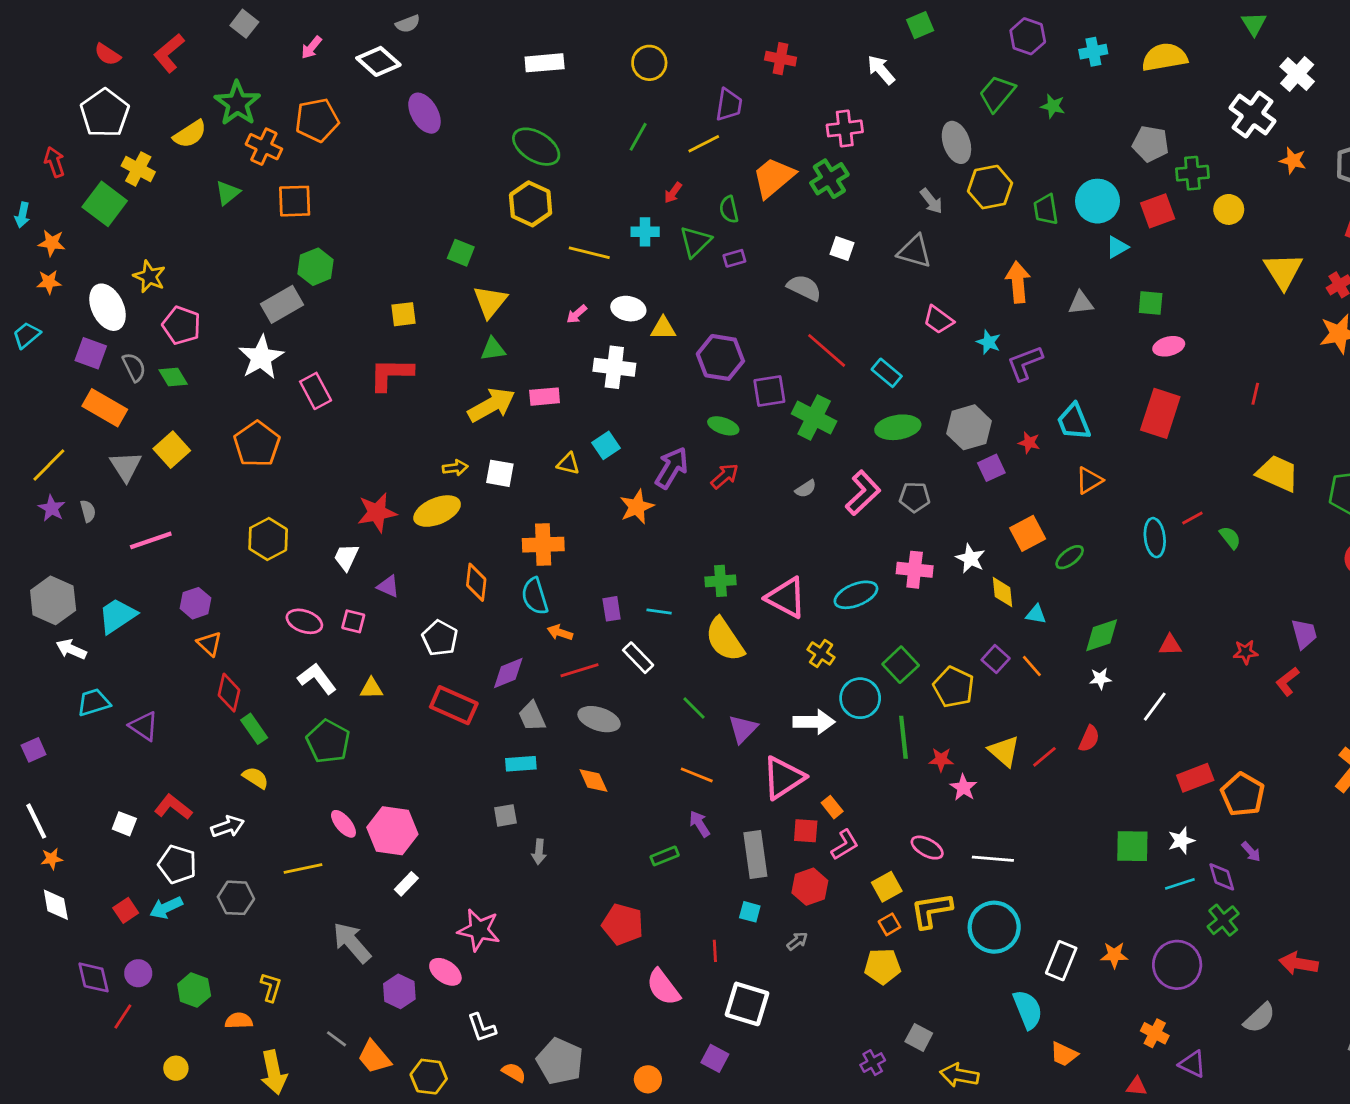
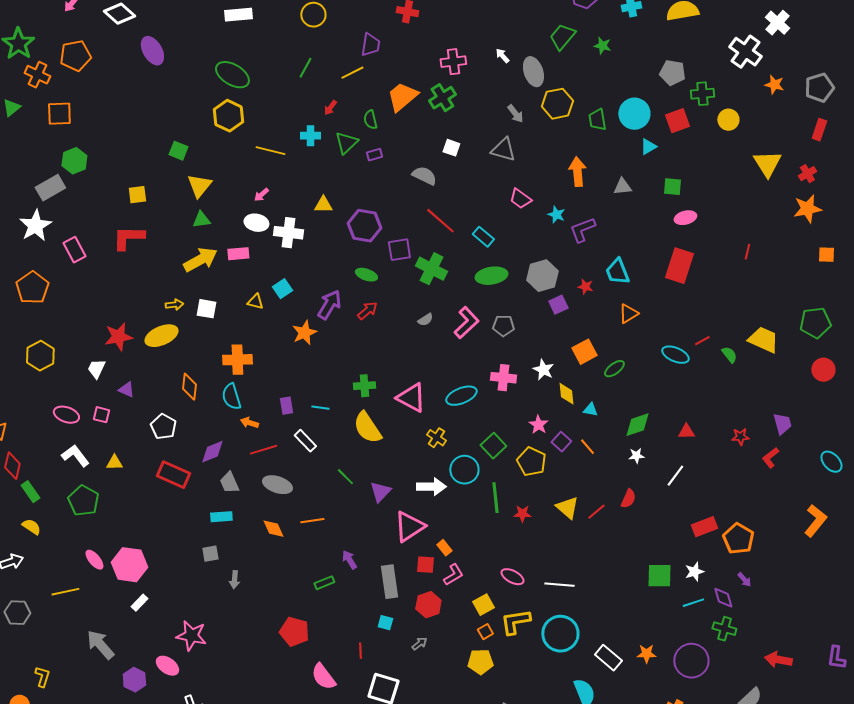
white arrow: (881, 70) -> (502, 56), moved, size x0.7
white ellipse: (628, 309) -> (256, 223), moved
yellow trapezoid: (1278, 473) -> (763, 340), moved
cyan ellipse: (1155, 538) -> (675, 355), turned -60
orange line: (697, 775) -> (312, 521), moved, turned -30
pink star: (963, 788) -> (538, 425), moved
green cross: (1223, 920) -> (724, 629), turned -35
white rectangle: (1061, 961) -> (608, 658), turned -72

